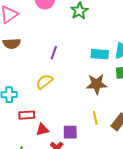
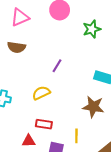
red rectangle: (27, 115) -> (44, 124), moved
yellow line: (95, 118) -> (76, 136), moved

